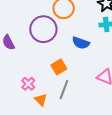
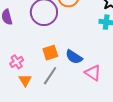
blue semicircle: (81, 43) -> (74, 57), moved

